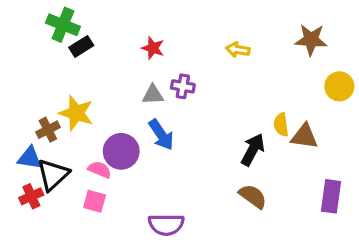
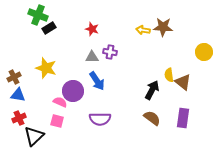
brown star: (311, 40) -> (163, 27), moved
brown cross: (48, 130) -> (14, 77), moved
brown triangle: (304, 136) -> (183, 82), turned 30
black triangle: (53, 175) -> (34, 136), moved
purple rectangle: (331, 196) -> (183, 118), moved
purple semicircle: (166, 225) -> (100, 119), moved

